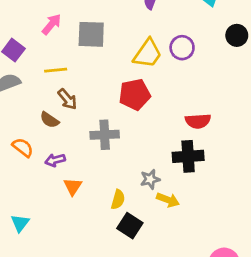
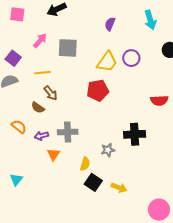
red semicircle: (198, 121) -> (159, 100), moved
gray cross: (105, 135) -> (68, 132), moved
yellow arrow: (168, 200) -> (119, 188), moved

